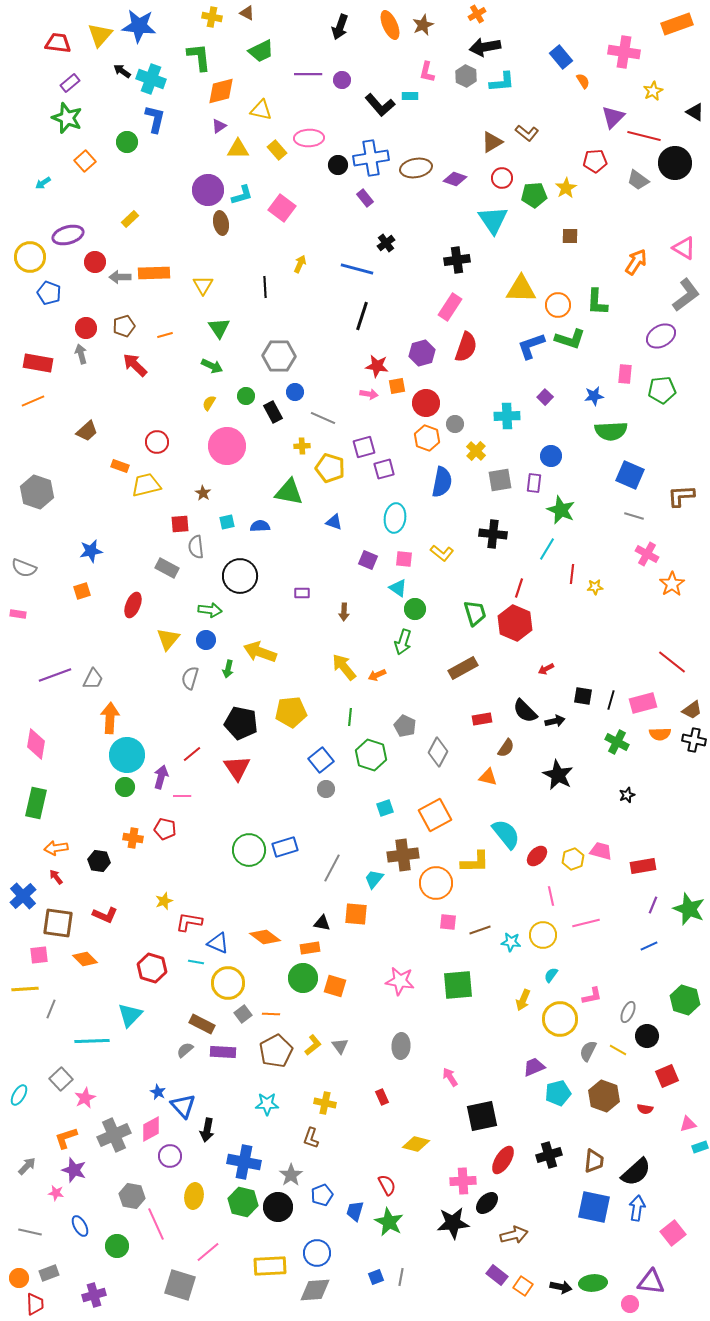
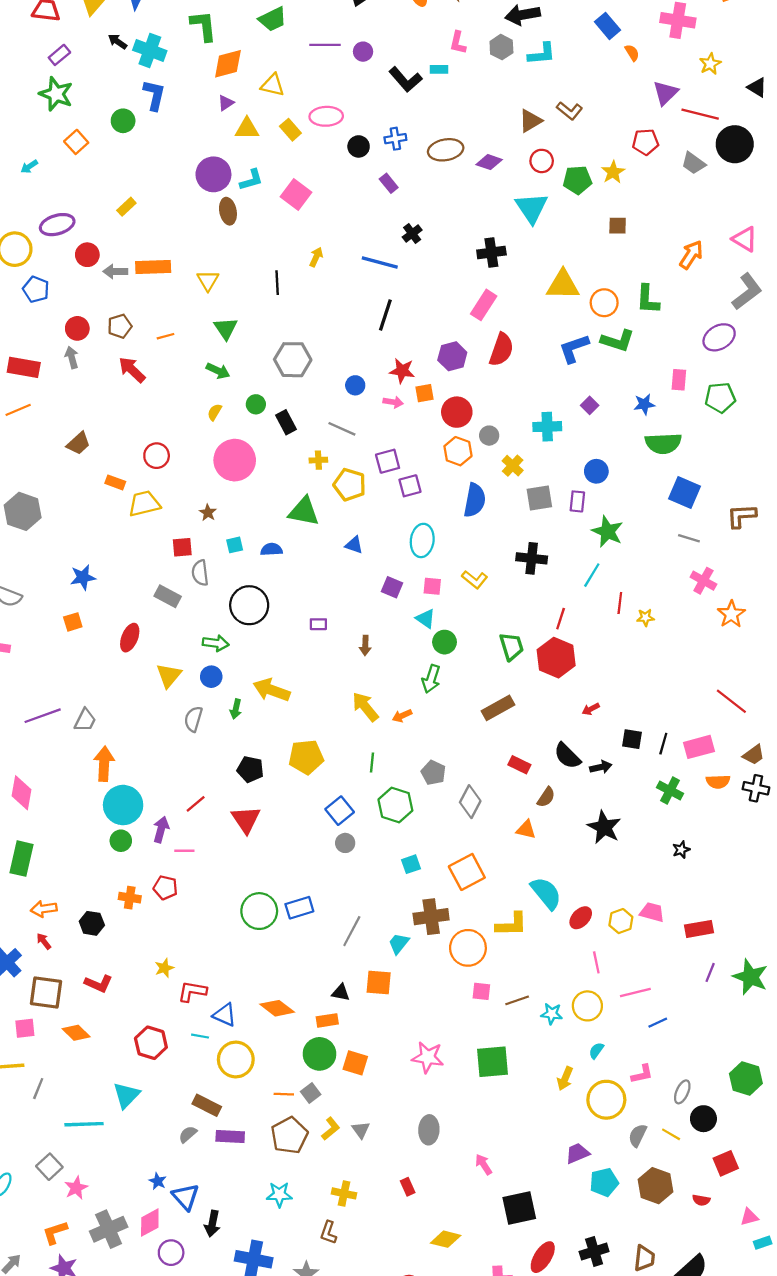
blue cross: (371, 158) -> (395, 139), size x0.6
blue circle: (295, 392) -> (355, 385), moved
red rectangle: (482, 719) -> (519, 765), turned 36
black pentagon: (241, 723) -> (250, 769), size x0.7
blue line: (649, 946) -> (658, 1023), moved
gray square: (243, 1014) -> (311, 1093), moved

